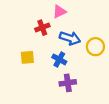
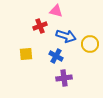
pink triangle: (59, 12) -> (56, 11), turned 40

